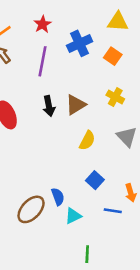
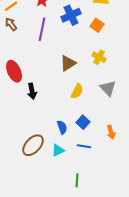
black arrow: (49, 106) -> (32, 91), moved
blue semicircle: (58, 197) -> (62, 127), moved
blue line: (113, 211) -> (84, 146), moved
cyan triangle: (73, 216) -> (58, 150), moved

